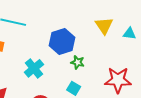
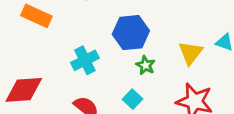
yellow triangle: (104, 26) -> (191, 53), moved

